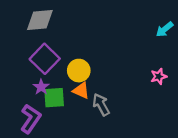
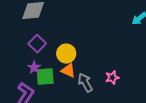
purple square: (45, 59) -> (37, 44), size x0.7
pink star: (159, 76) -> (112, 78), moved

